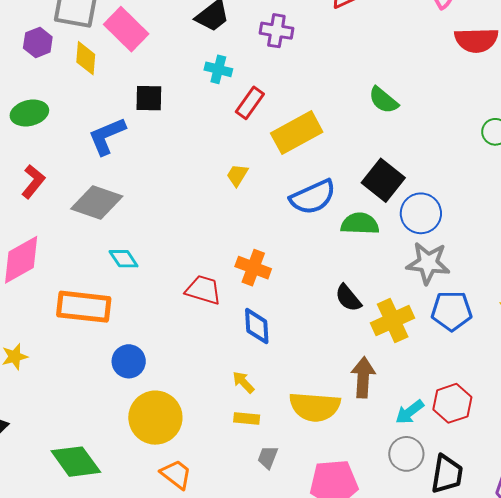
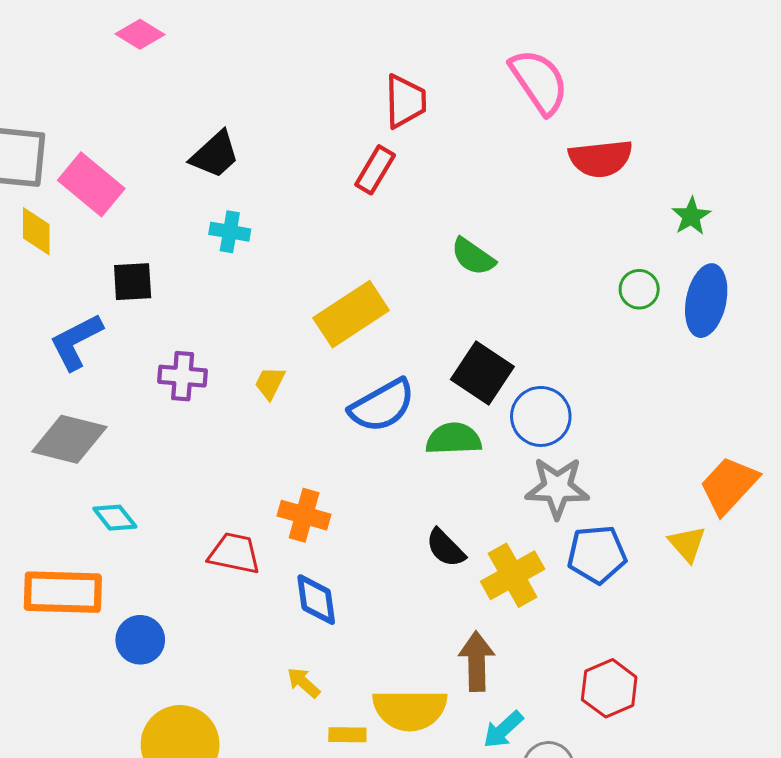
purple cross: (276, 31) -> (183, 376), moved
red rectangle: (250, 103) -> (375, 170), moved
blue circle: (129, 361) -> (140, 640), moved
cyan arrow: (410, 412) -> (503, 730), moved
yellow rectangle: (247, 419) -> (347, 735), moved

